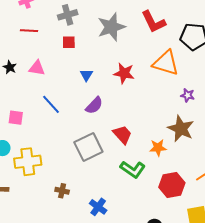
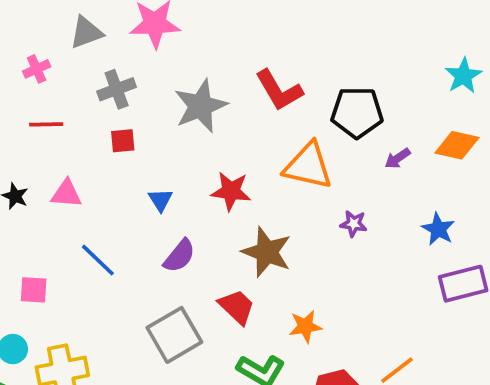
brown star: (181, 129) -> (267, 252), moved

